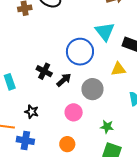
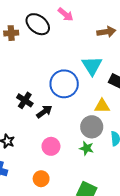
gray circle: (92, 89) -> (92, 127), moved
green star: (107, 127) -> (87, 148), moved

